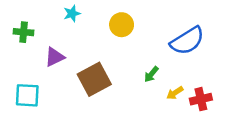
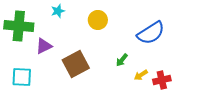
green cross: (24, 32) -> (19, 26), size x1.8

